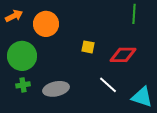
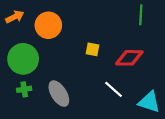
gray ellipse: (56, 89) -> (59, 94), turned 70

